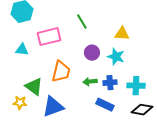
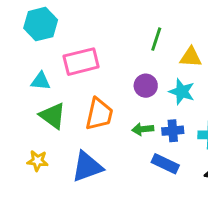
green line: (82, 22) -> (156, 39), moved, turned 49
green triangle: (34, 87) -> (53, 116), moved

